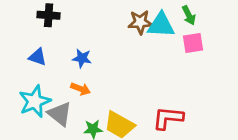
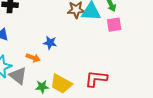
blue star: (82, 58) -> (50, 43), moved

